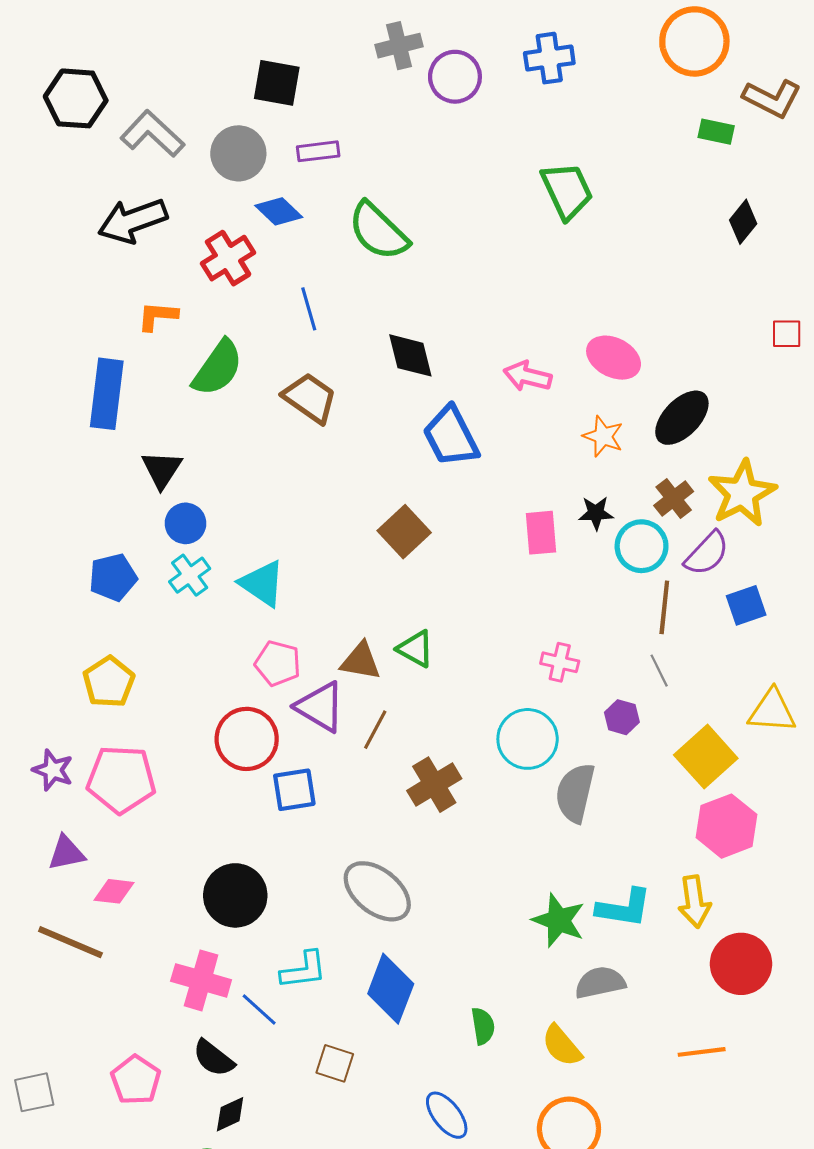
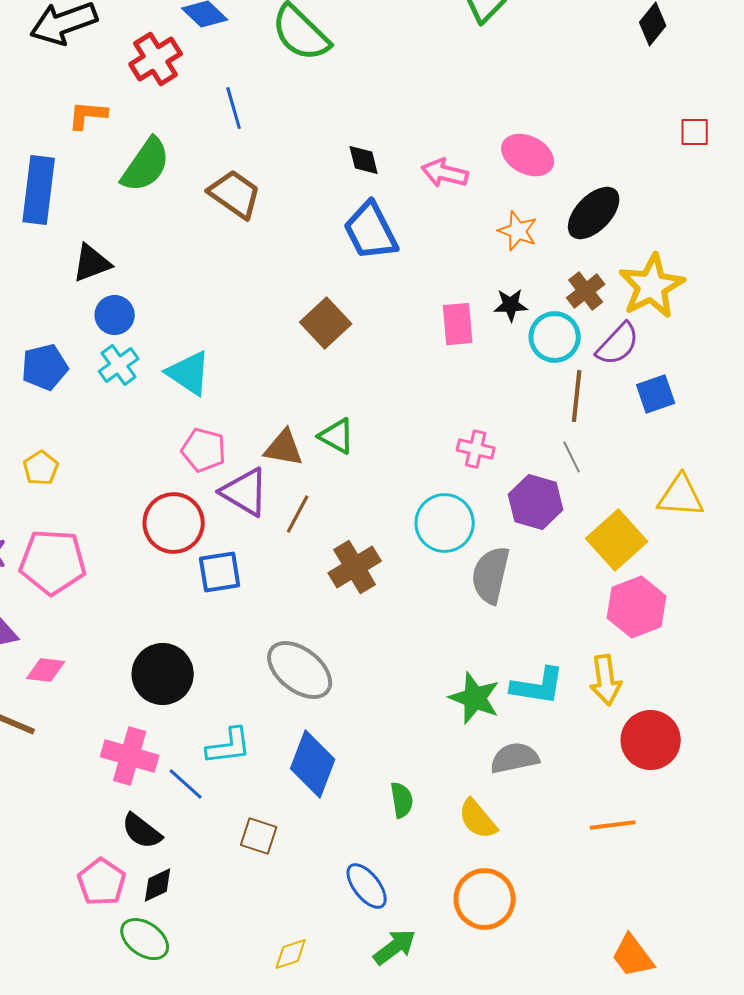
black diamond: (410, 355) -> (364, 160), moved, size x0.7
black triangle: (162, 469) -> (92, 263), turned 36
yellow pentagon: (109, 682) -> (41, 468), size x0.7
purple hexagon: (622, 717) -> (536, 502), size x1.6
pink pentagon: (136, 1080) -> (102, 882), moved

